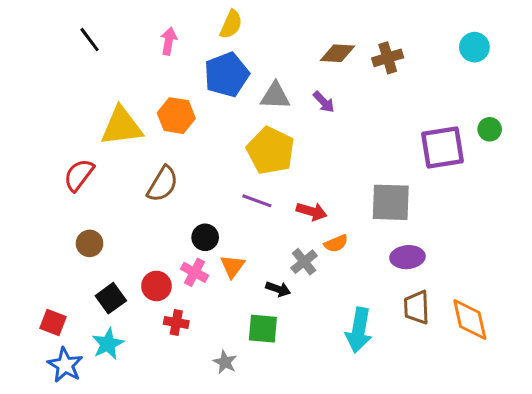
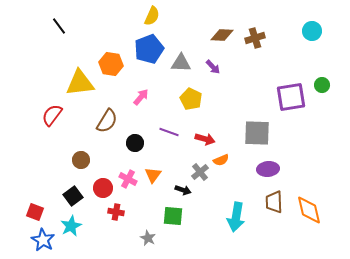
pink arrow: (169, 41) -> (141, 97), moved, turned 30
orange hexagon: (176, 116) -> (111, 64), moved
yellow pentagon: (271, 151) -> (191, 99), moved, size x0.7
black circle: (205, 237) -> (135, 143), moved
brown circle: (90, 243) -> (81, 160), moved

